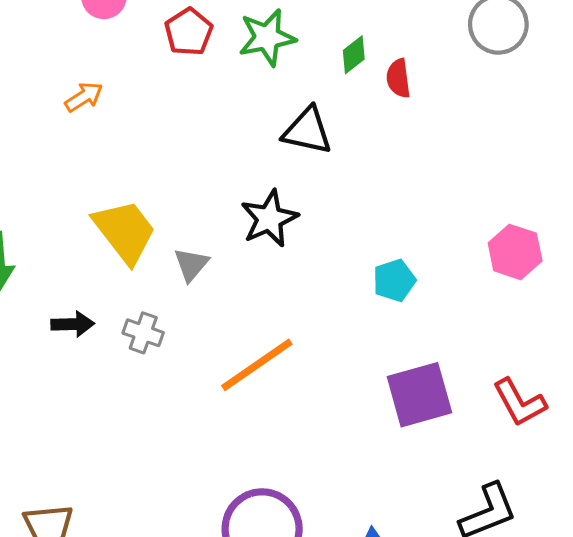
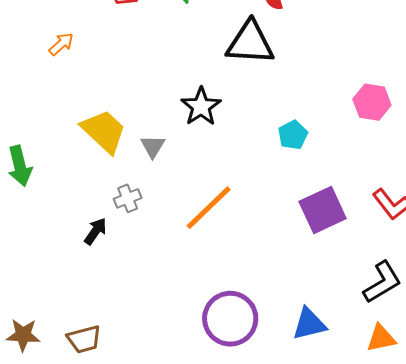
black triangle: (307, 131) -> (250, 43), moved, size x1.4
black arrow: (73, 324) -> (96, 231), moved, turned -44
gray cross: (143, 333) -> (128, 198), turned -32

